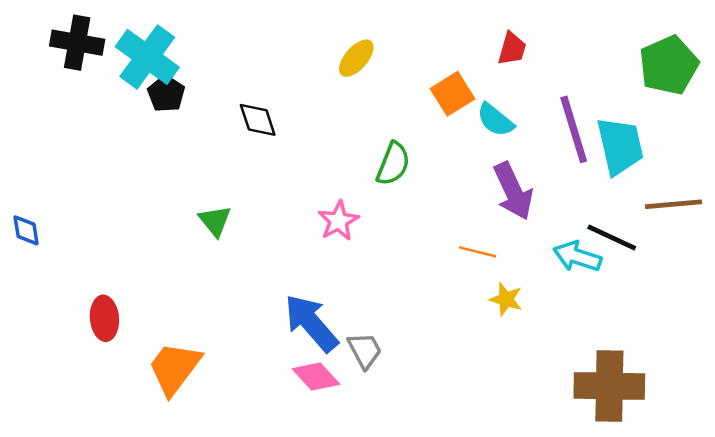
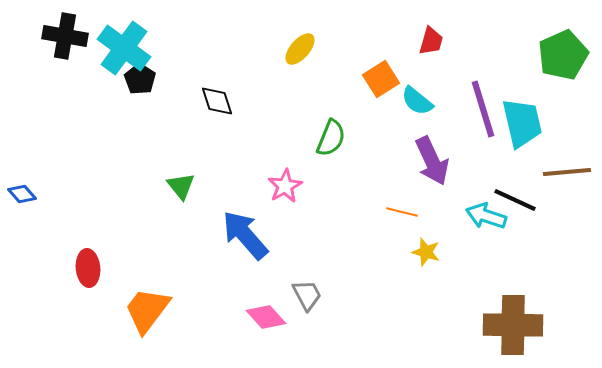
blue diamond: (26, 230) -> (22, 194), turned -32
blue arrow: (311, 323) -> (245, 235), moved

